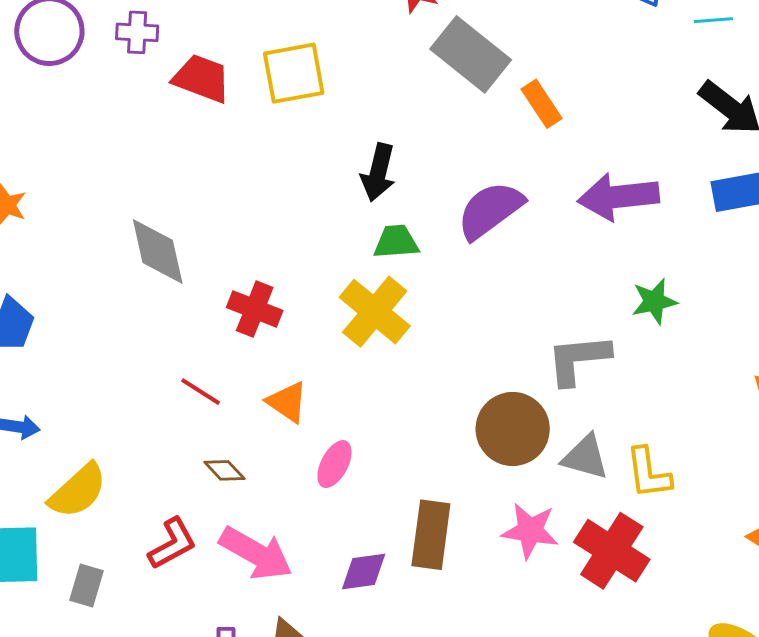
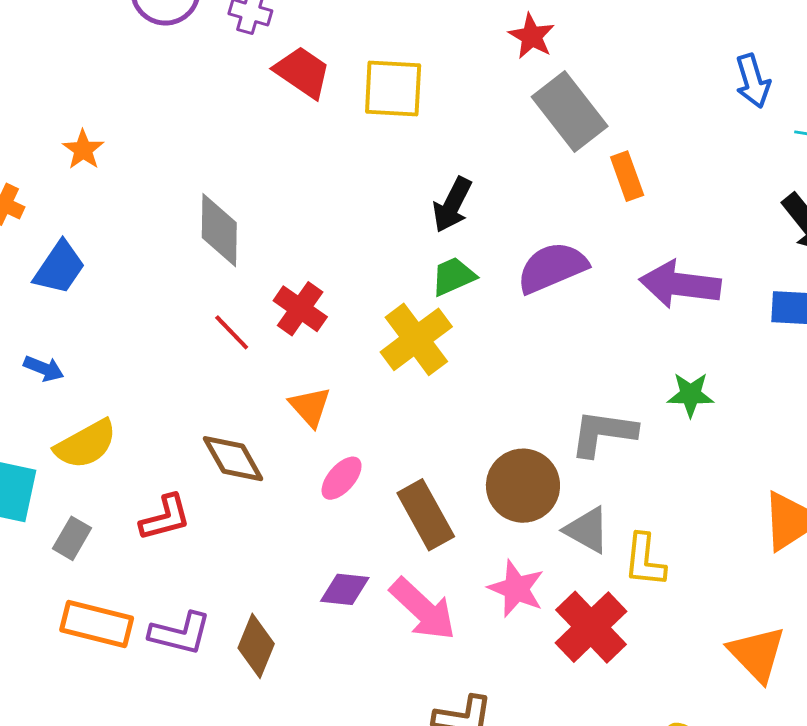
green trapezoid: (396, 242) -> (453, 276), turned -33
red line: (201, 392) -> (232, 332), moved
brown diamond: (224, 470) -> (233, 459), size x1.6
brown rectangle: (431, 535) -> (426, 515), moved, turned -50
pink arrow: (256, 553) -> (423, 609), moved

